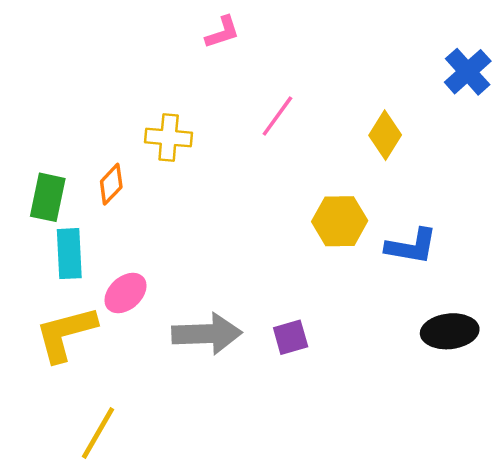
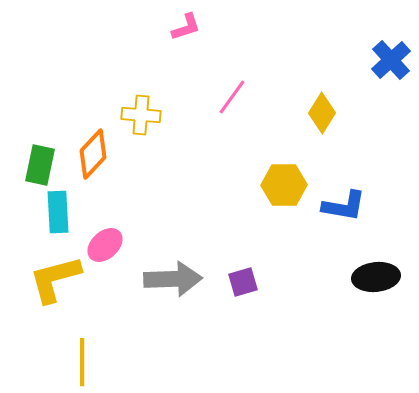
orange diamond: (111, 184) -> (93, 154), size x1.4
yellow line: (98, 433) -> (82, 362), turned -30

